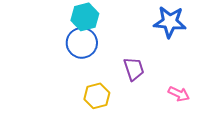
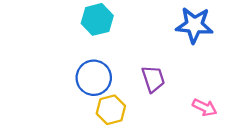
blue circle: (82, 43) -> (94, 78), moved

